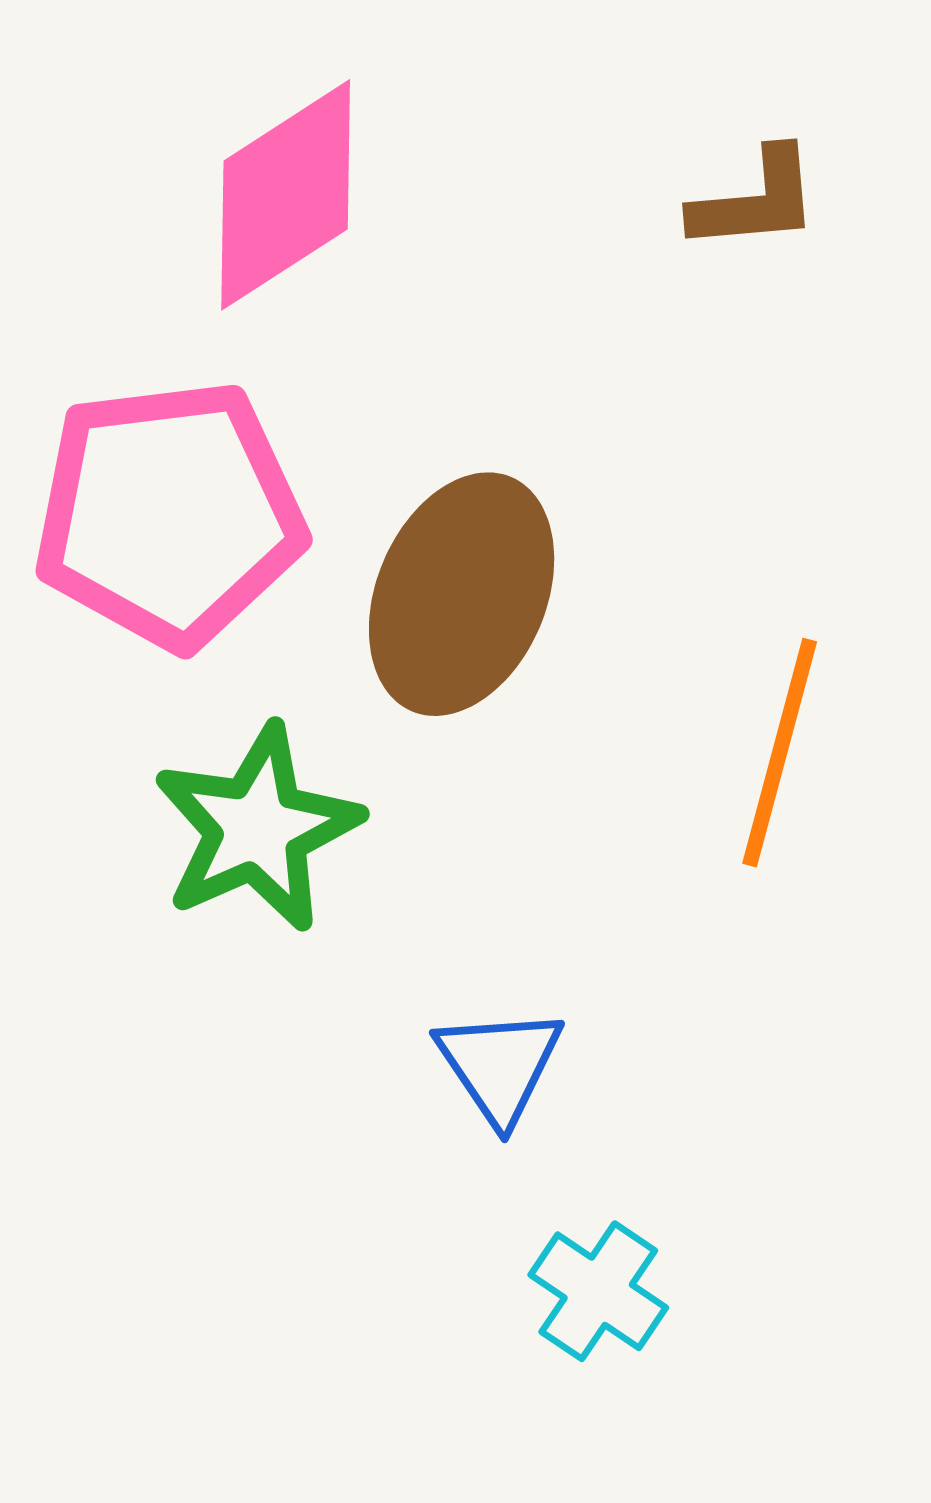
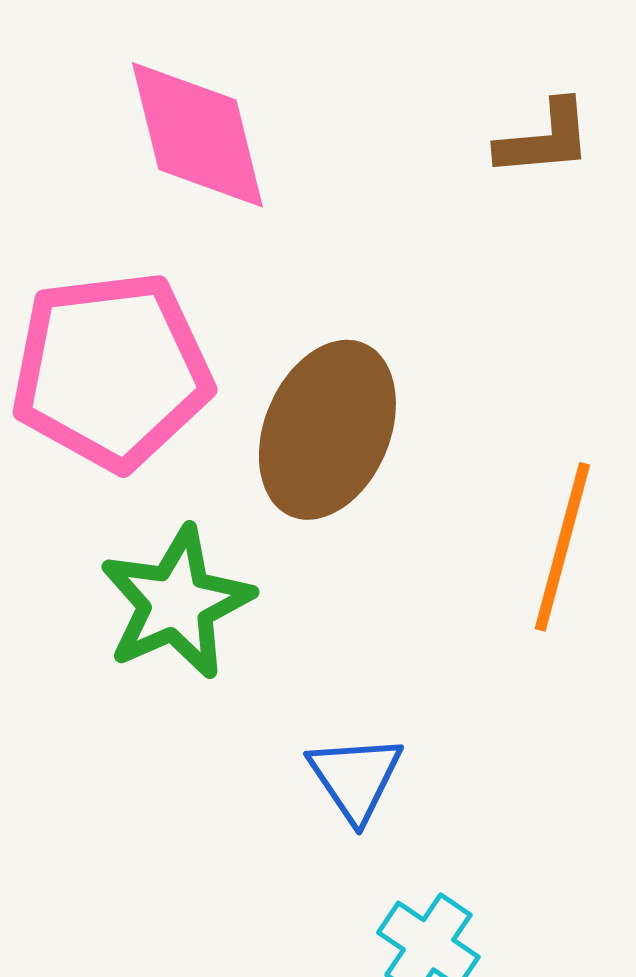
pink diamond: (286, 195) -> (197, 135), turned -71

